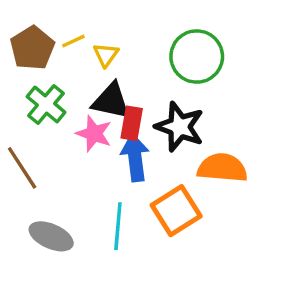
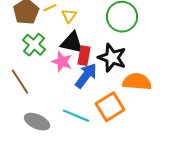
blue arrow: (135, 158) -> (86, 76), turned 44
cyan line: (118, 226) -> (76, 116), turned -72

